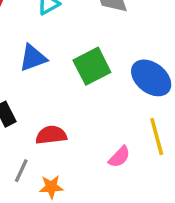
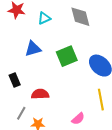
pink semicircle: (119, 157) -> (78, 119), moved

